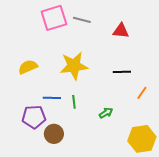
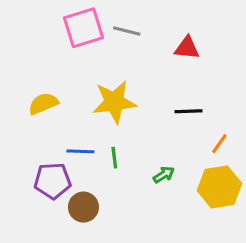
yellow hexagon: (142, 139) -> (219, 187), moved

